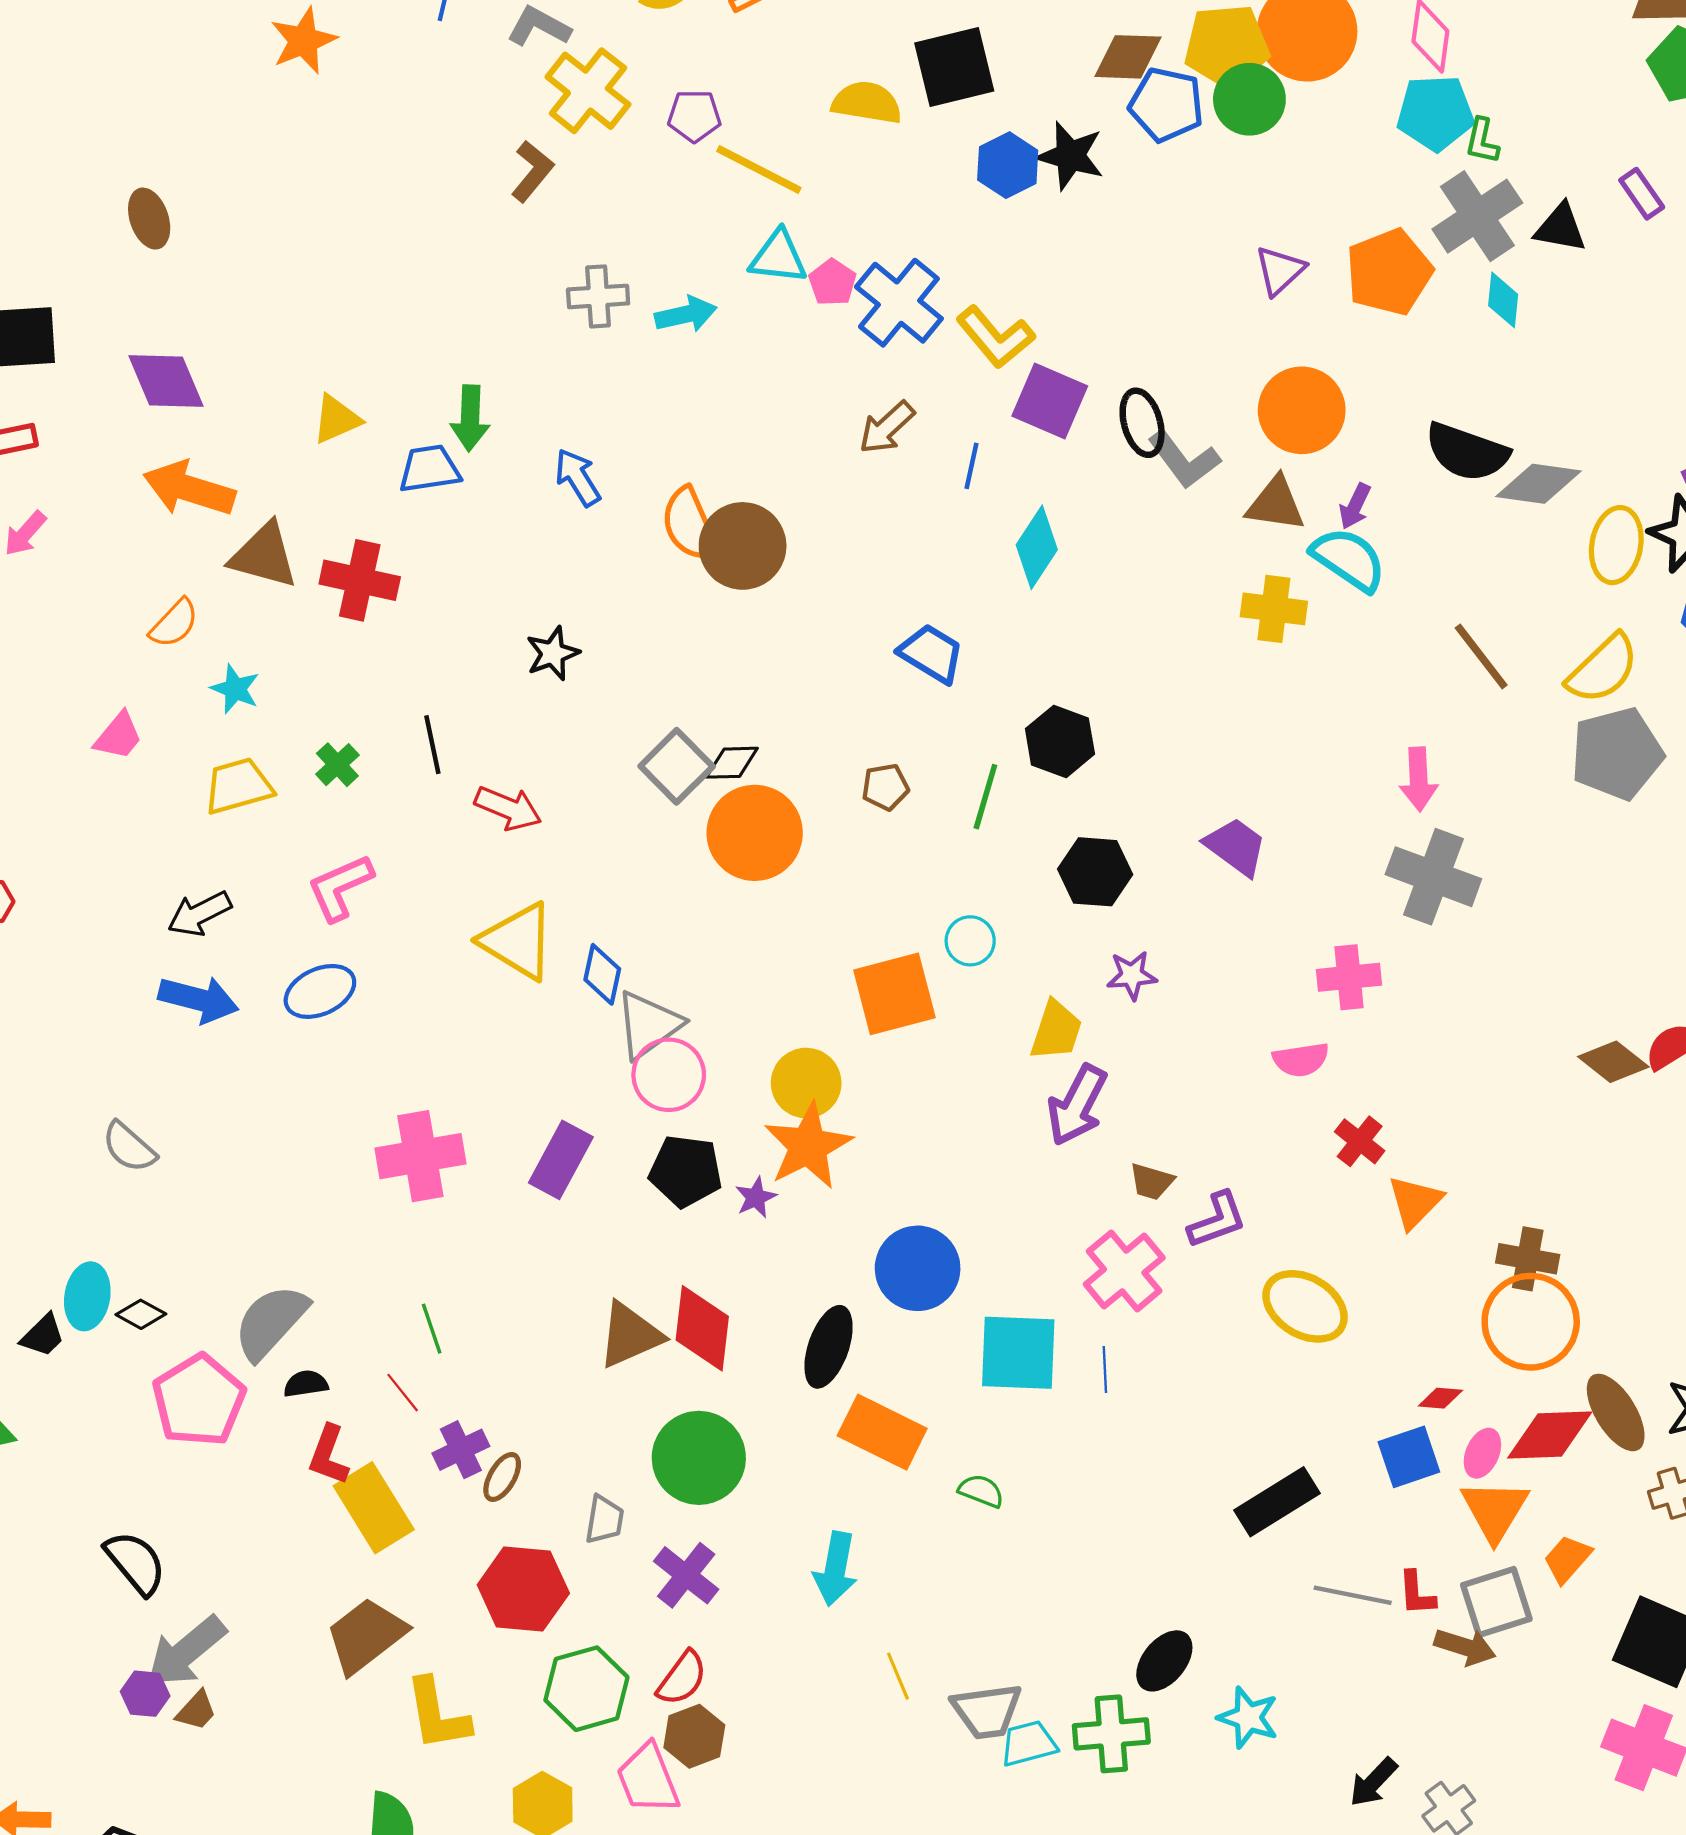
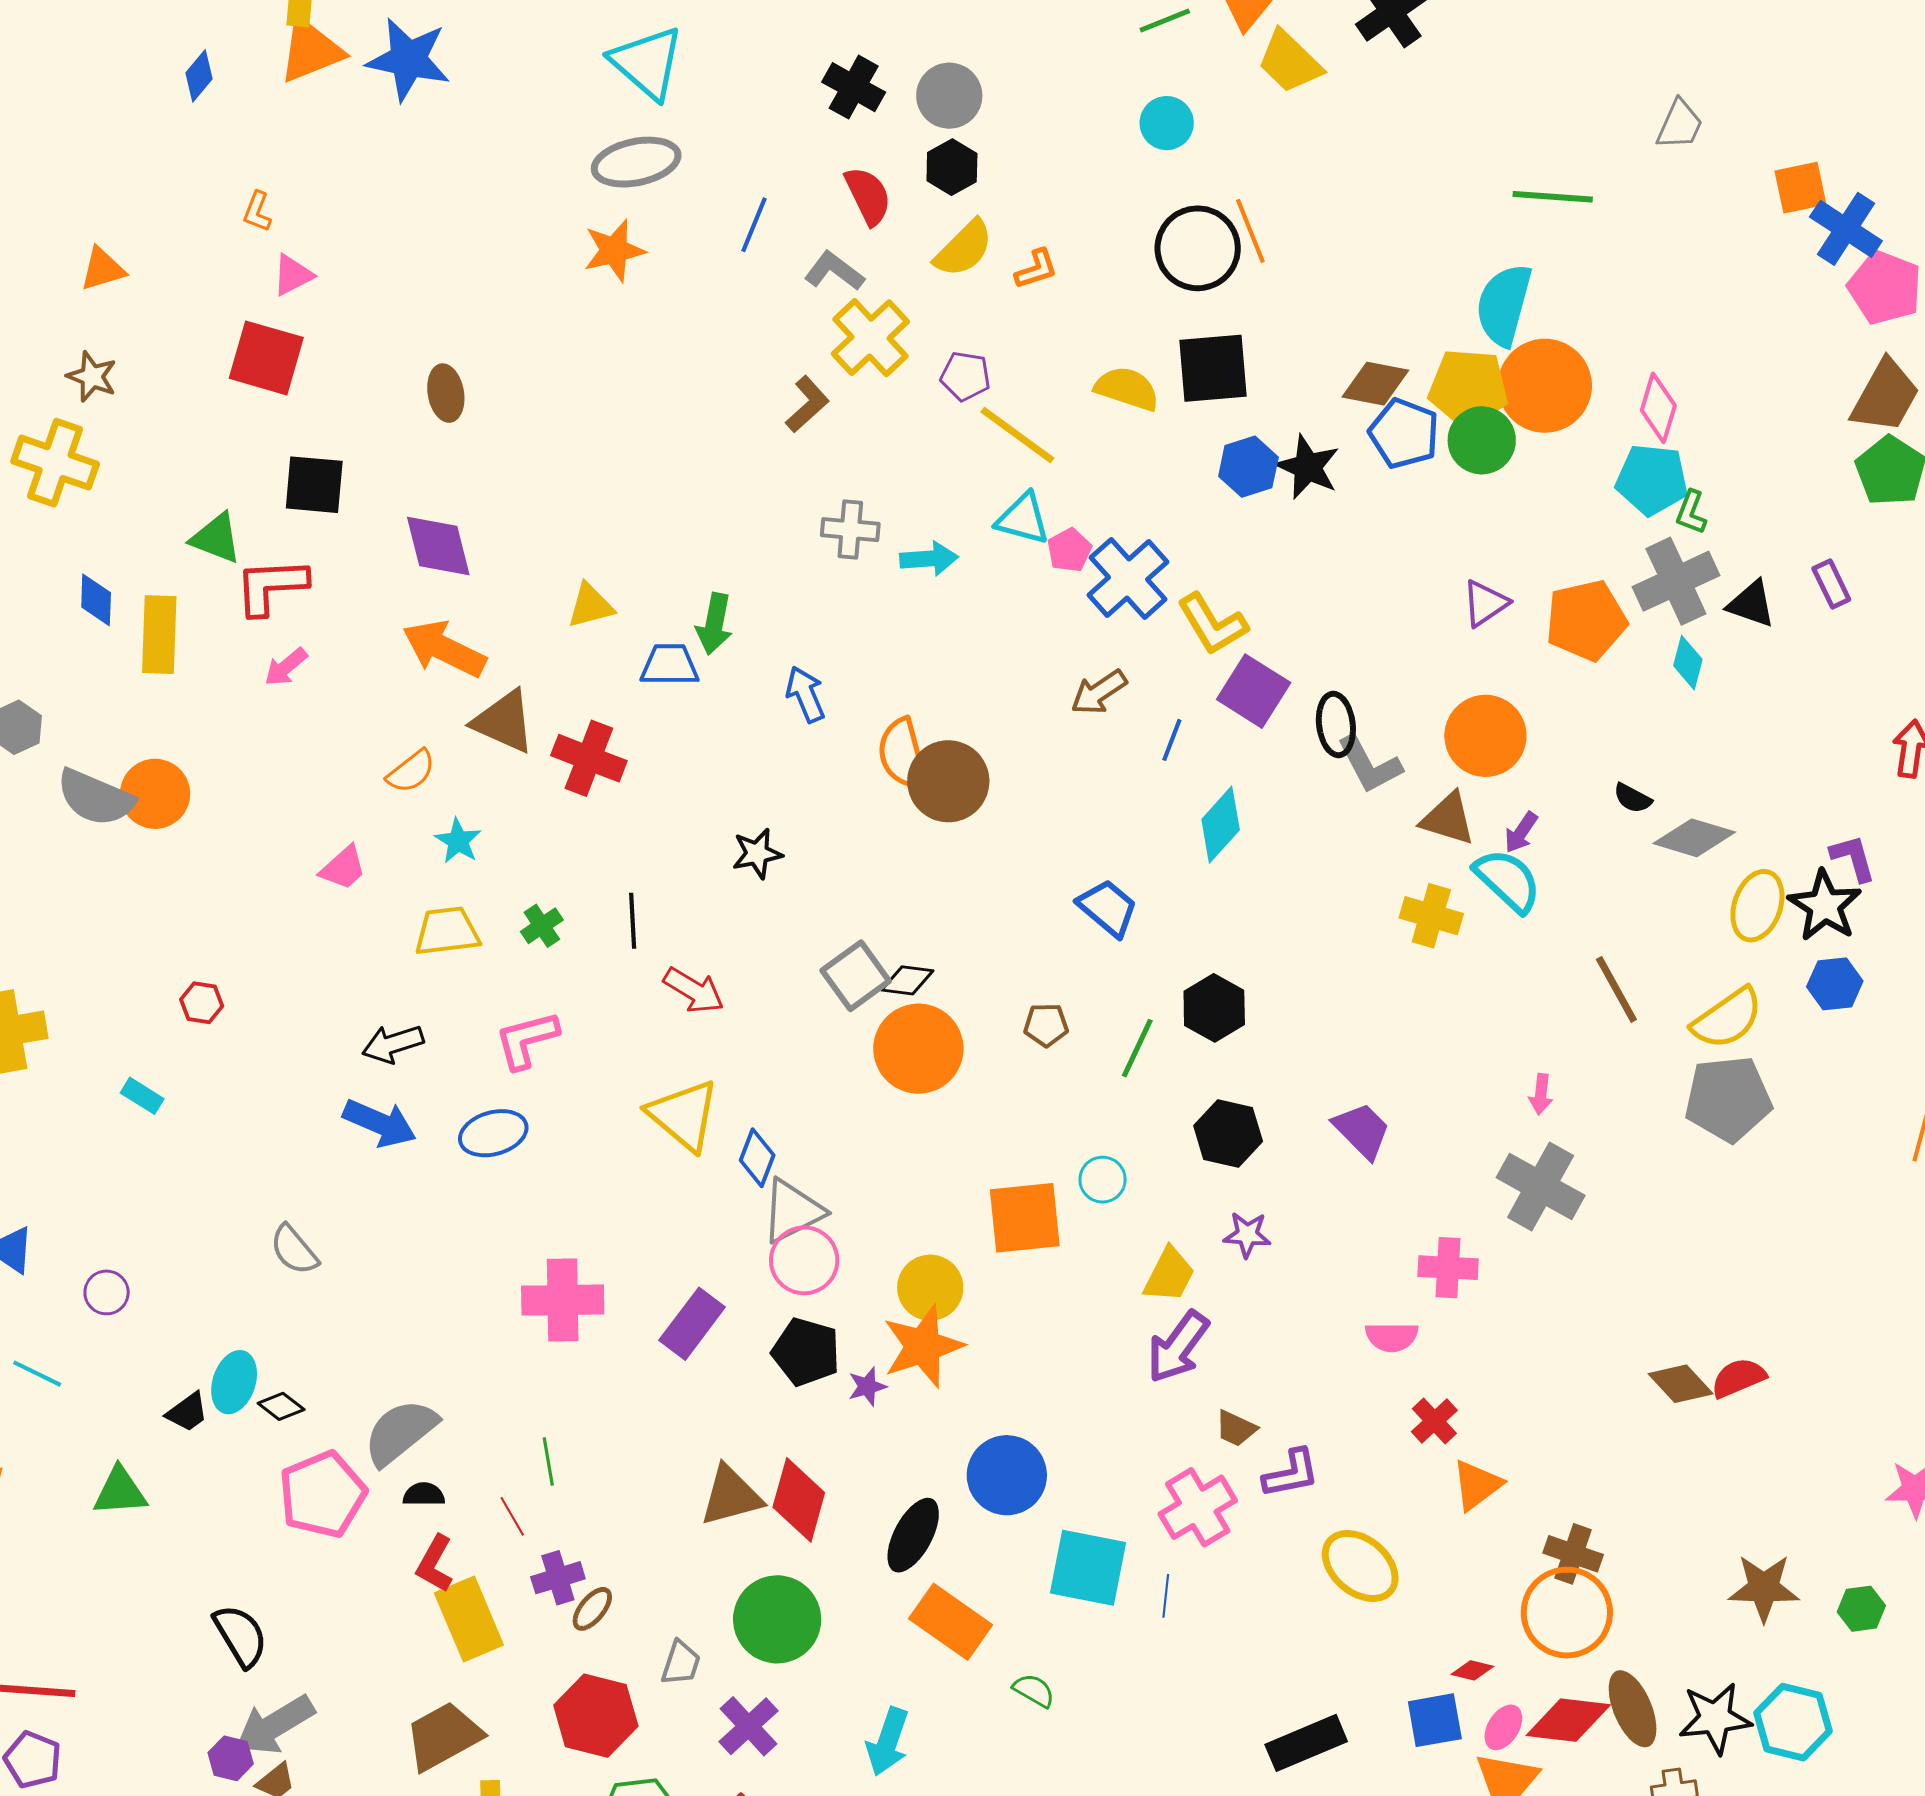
black semicircle: (1467, 452) -> (1633, 798), size x0.5
pink arrow: (1419, 779) -> (1541, 1094), size x0.7

